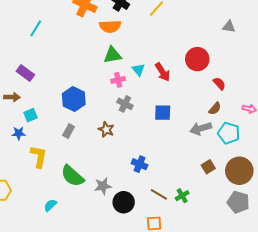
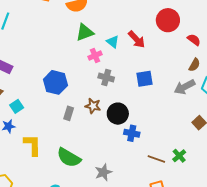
gray rectangle: (69, 131) -> (69, 113), moved
gray star: (103, 186) -> (103, 172), moved
black circle: (124, 202) -> (118, 114), moved

